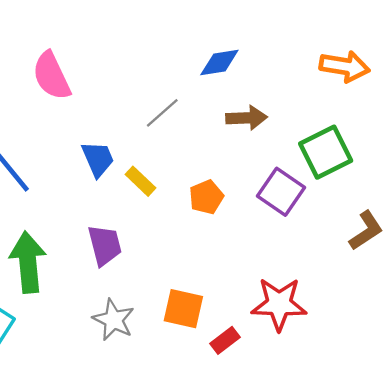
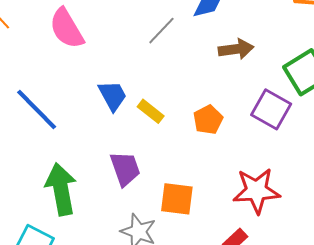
gray line: (162, 113) -> (161, 31), moved
red star: (279, 304) -> (256, 191), moved
orange square: (183, 309) -> (177, 199), moved

